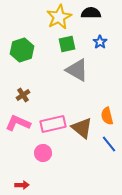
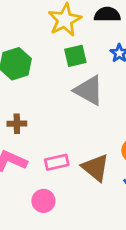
brown cross: (23, 95) -> (17, 124), turned 32
pink rectangle: (53, 124) -> (57, 162), size x0.7

